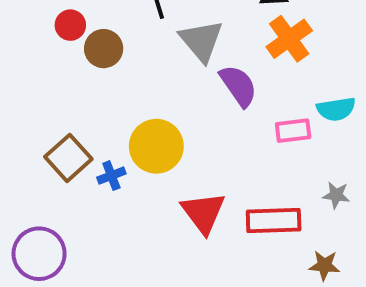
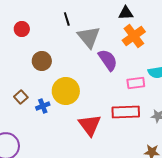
brown circle: (104, 49) -> (42, 61), moved
brown square: (68, 158) -> (21, 97), size x0.6
red rectangle: (274, 220) -> (126, 112), moved

